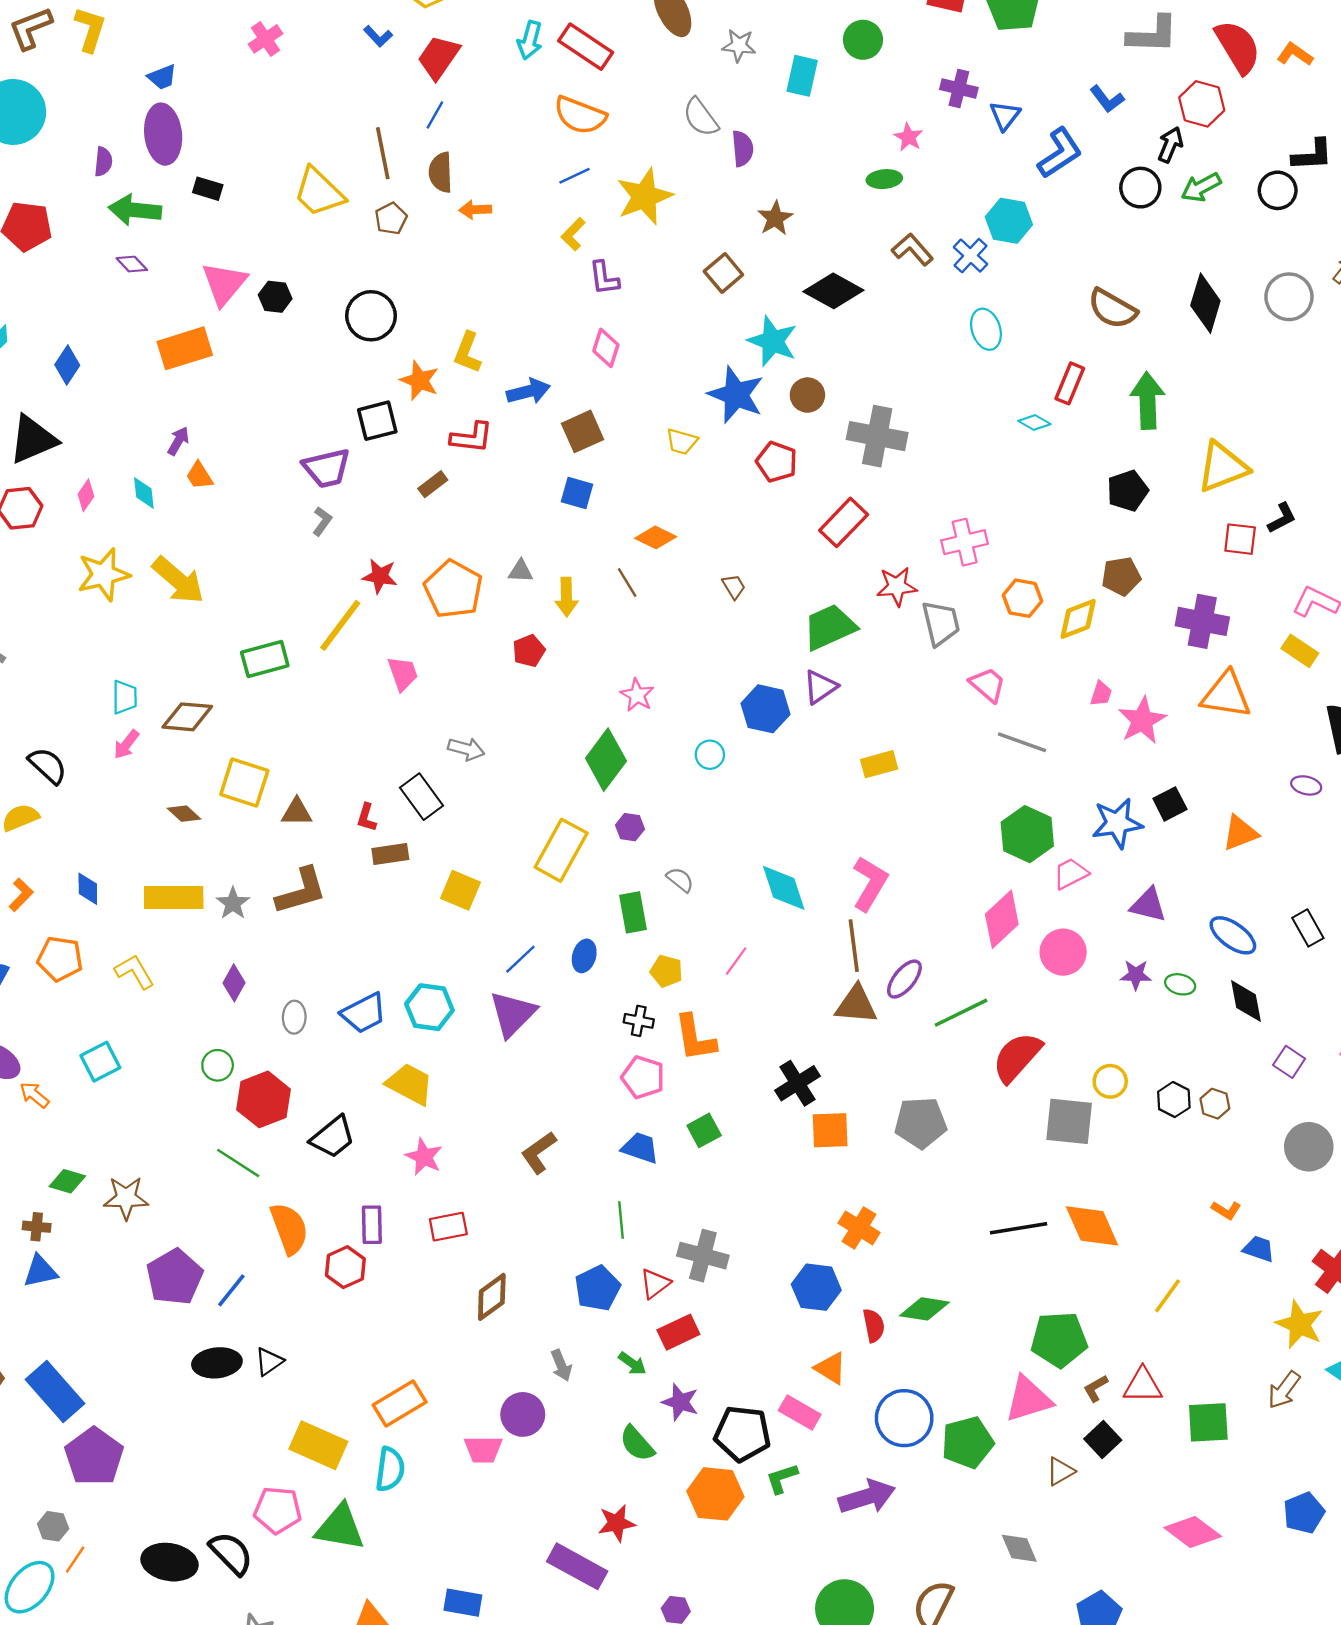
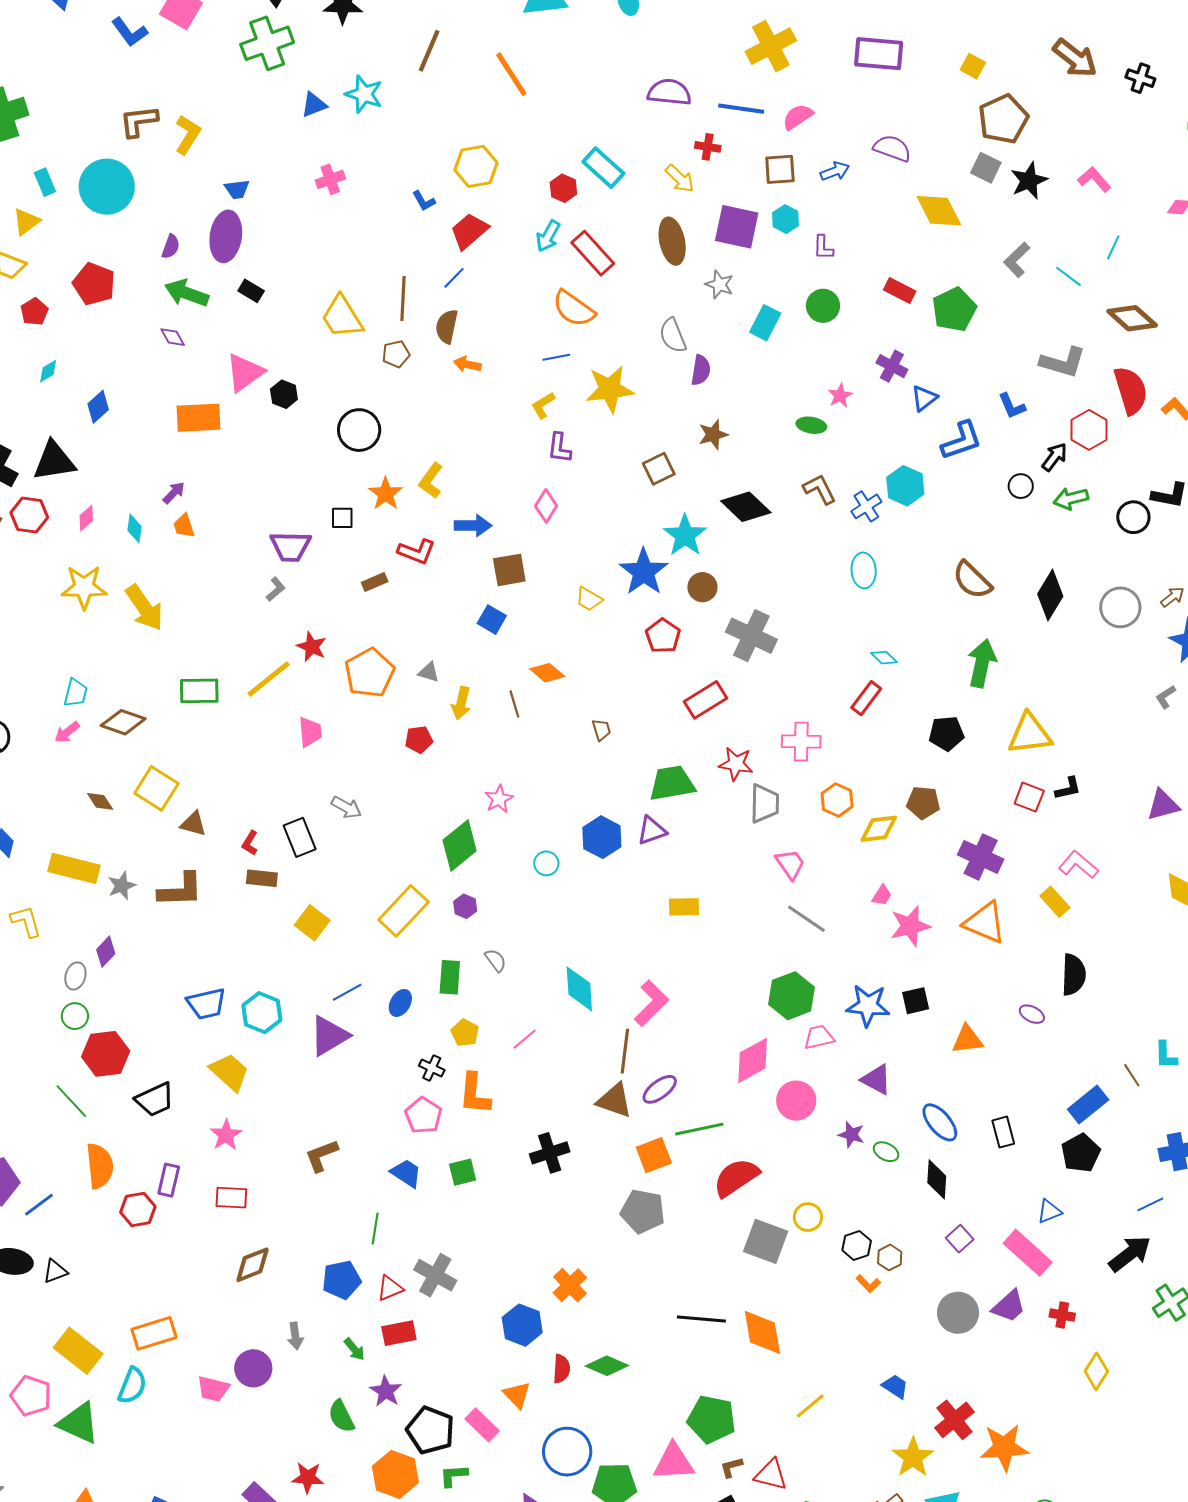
black circle: (1140, 188) -> (1021, 486), size x0.7
red rectangle: (1070, 383) -> (866, 698), moved
black square: (377, 421) -> (342, 518), size x0.7
gray ellipse: (294, 1017) -> (75, 976), moved
orange square: (830, 1130) -> (654, 1155), moved, turned -33
orange L-shape: (1226, 1210) -> (868, 1284), moved

